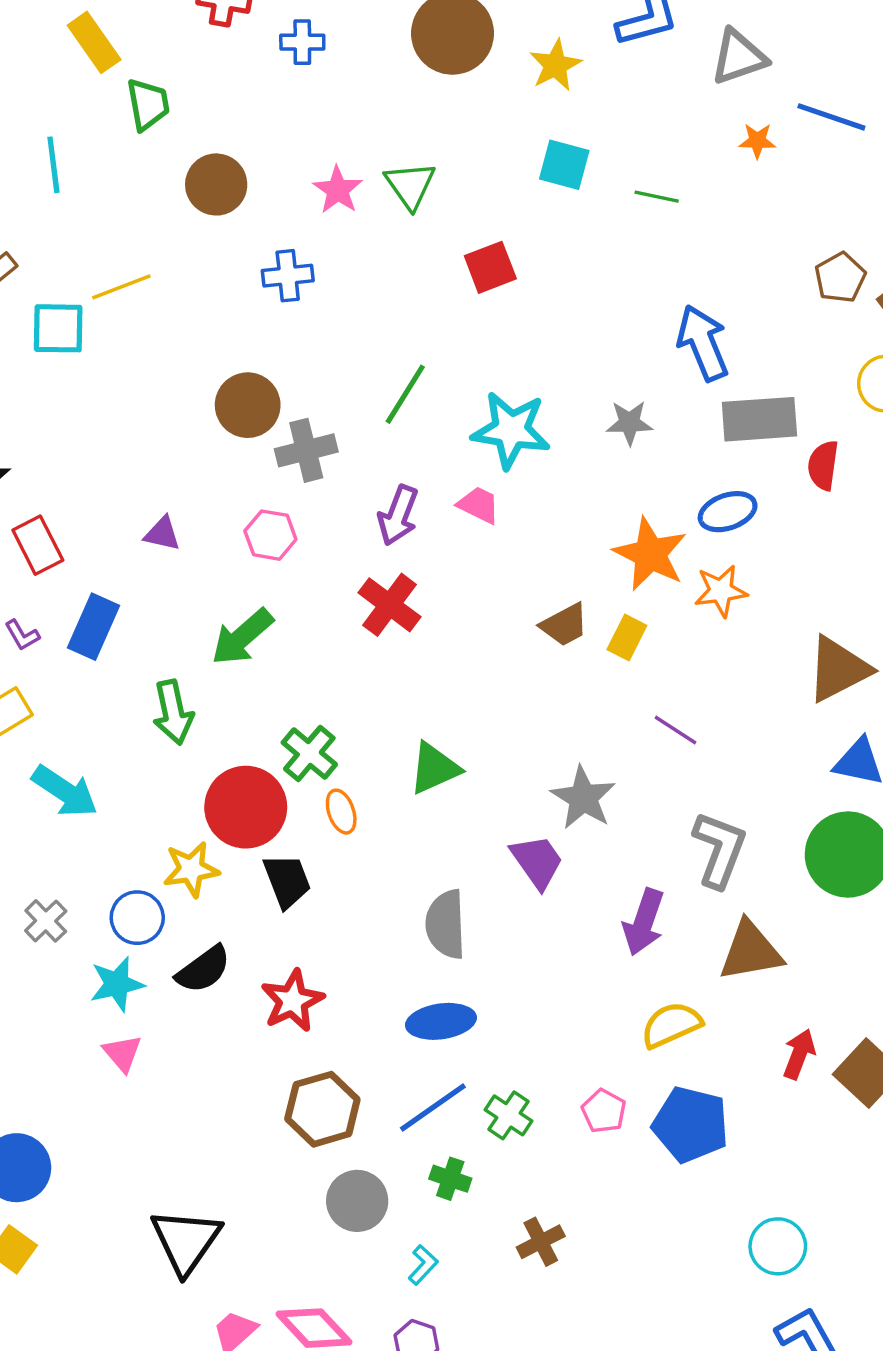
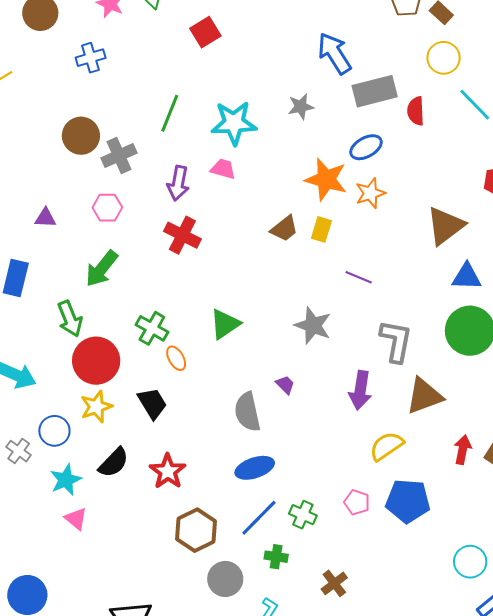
red circle: (246, 807) -> (96, 361), moved
purple trapezoid: (537, 861) -> (285, 385), moved, size x0.6
blue circle: (137, 918) -> (54, 431), moved

